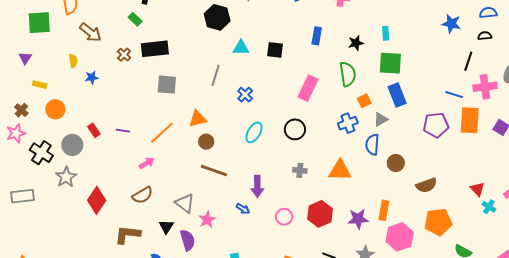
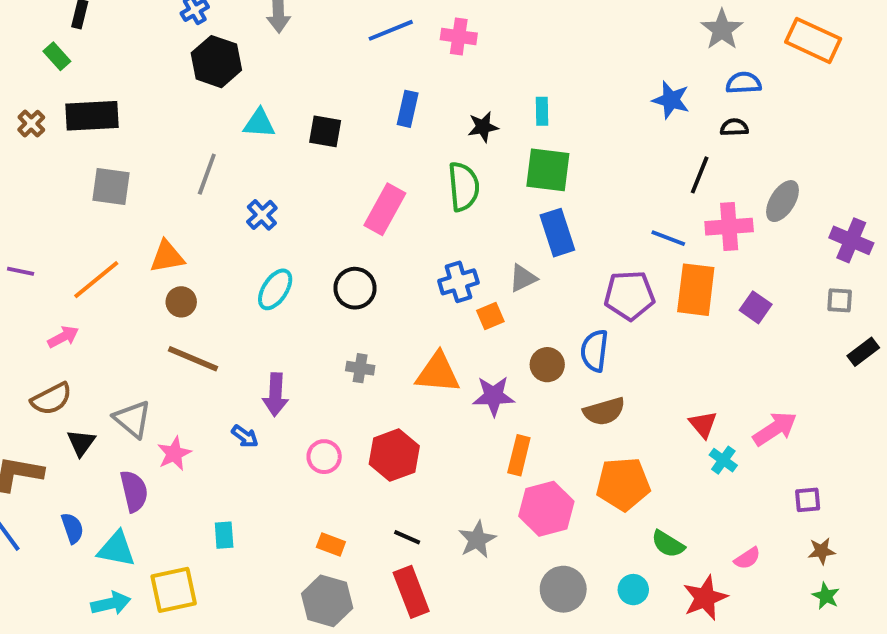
orange square: (364, 101) -> (490, 316), moved
blue semicircle: (372, 145) -> (594, 351), moved
purple star: (358, 219) -> (494, 396), moved
black triangle: (166, 227) -> (81, 443), moved

